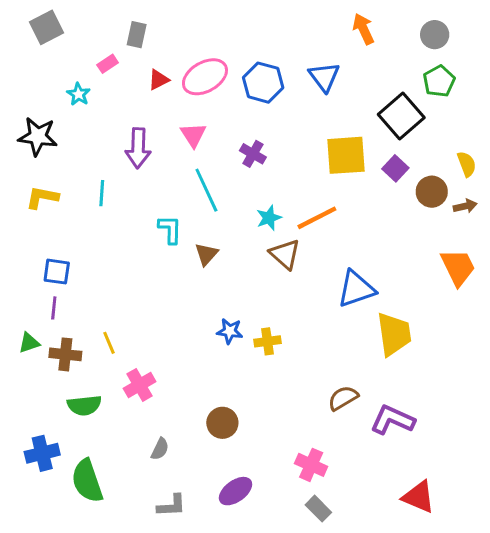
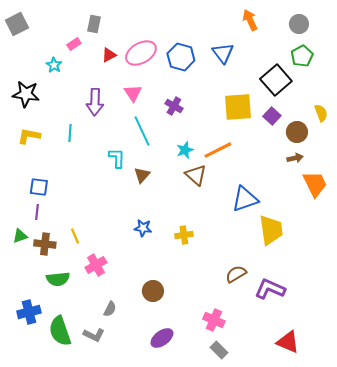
gray square: (47, 27) -> (17, 24), moved
brown arrow: (465, 206) -> (295, 158), moved
blue star: (230, 331) -> (143, 228), moved
gray L-shape: (172, 506) -> (94, 335), moved, turned 30

